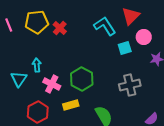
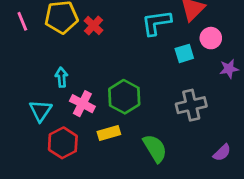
cyan L-shape: (105, 26) -> (156, 23), turned -65
cyan triangle: (19, 79) -> (40, 111), moved

